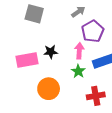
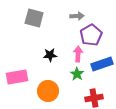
gray arrow: (78, 12) -> (77, 16), turned 32
pink rectangle: (27, 60) -> (17, 77), moved

